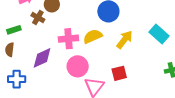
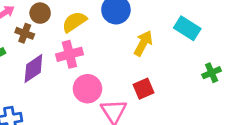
yellow semicircle: (93, 36) -> (74, 22), moved
purple diamond: (42, 58) -> (33, 69), moved

